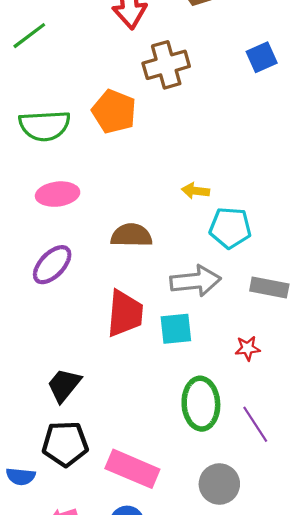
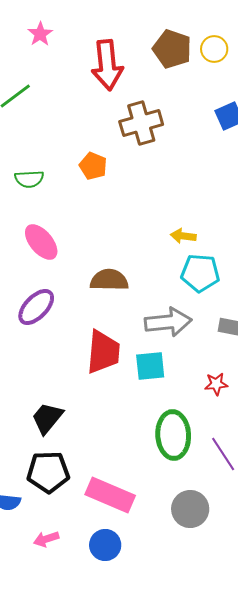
orange pentagon: (114, 112) -> (93, 166), size x0.7
green semicircle: (45, 126) -> (29, 179), size x0.6
yellow arrow: (195, 191) -> (183, 236), moved
pink ellipse: (58, 194) -> (41, 242), turned 57

